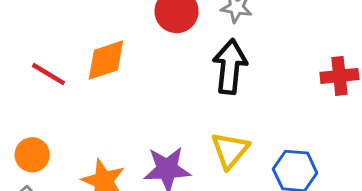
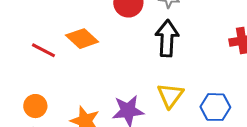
orange diamond: (106, 60) -> (82, 39), turned 64

